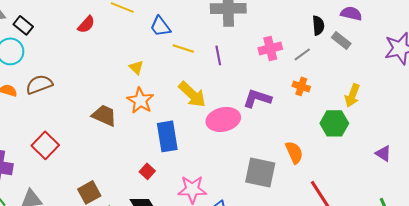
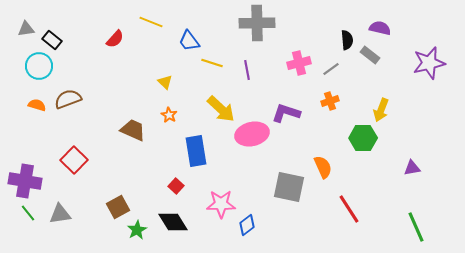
orange cross: (301, 86) -> (330, 101), turned -36
orange star: (140, 100) -> (169, 115), size x0.6
purple triangle: (383, 153) -> (412, 168), turned -42

